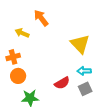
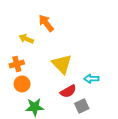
yellow triangle: (80, 44) -> (62, 64), moved
gray square: (85, 89) -> (82, 106), moved

